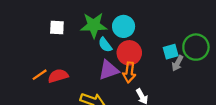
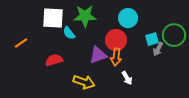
cyan circle: (124, 26) -> (128, 18), moved
white square: (57, 28) -> (53, 18), size x1.6
cyan semicircle: (105, 45) -> (69, 33), moved
orange line: (40, 75) -> (21, 43), moved

